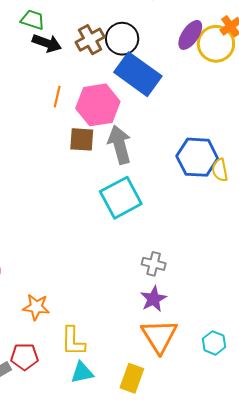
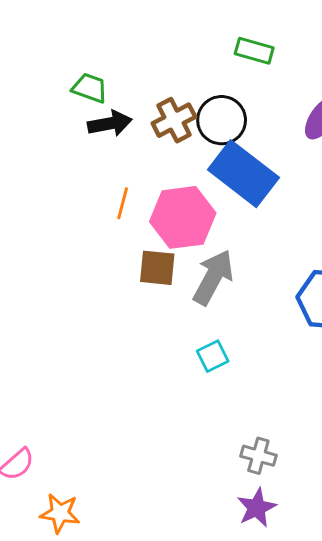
black arrow: (47, 43) -> (110, 124), turned -32
gray arrow: (120, 145) -> (213, 277), turned 42
cyan square: (121, 198) -> (213, 356), size x0.5
orange star: (36, 307) -> (60, 513), moved

